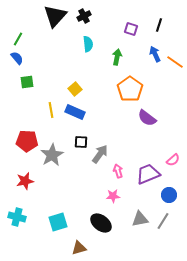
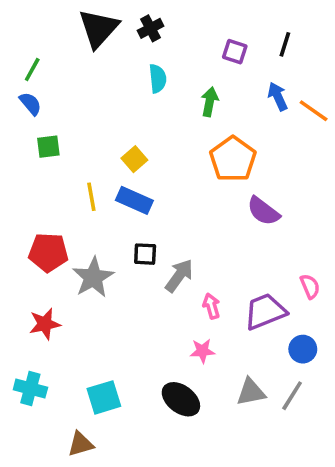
pink semicircle: (173, 160) -> (310, 286), turned -72
brown triangle: (79, 248) -> (81, 444), moved

